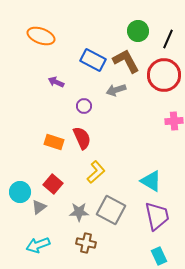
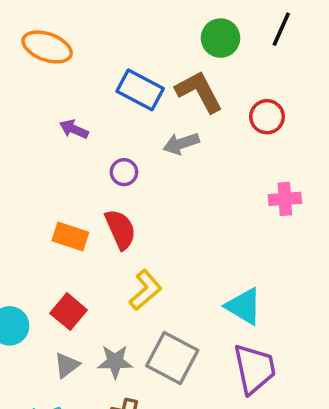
black line: (168, 39) -> (281, 29), moved
red circle: (164, 75) -> (267, 117), size x0.6
gray triangle: (39, 207) -> (67, 365), moved

